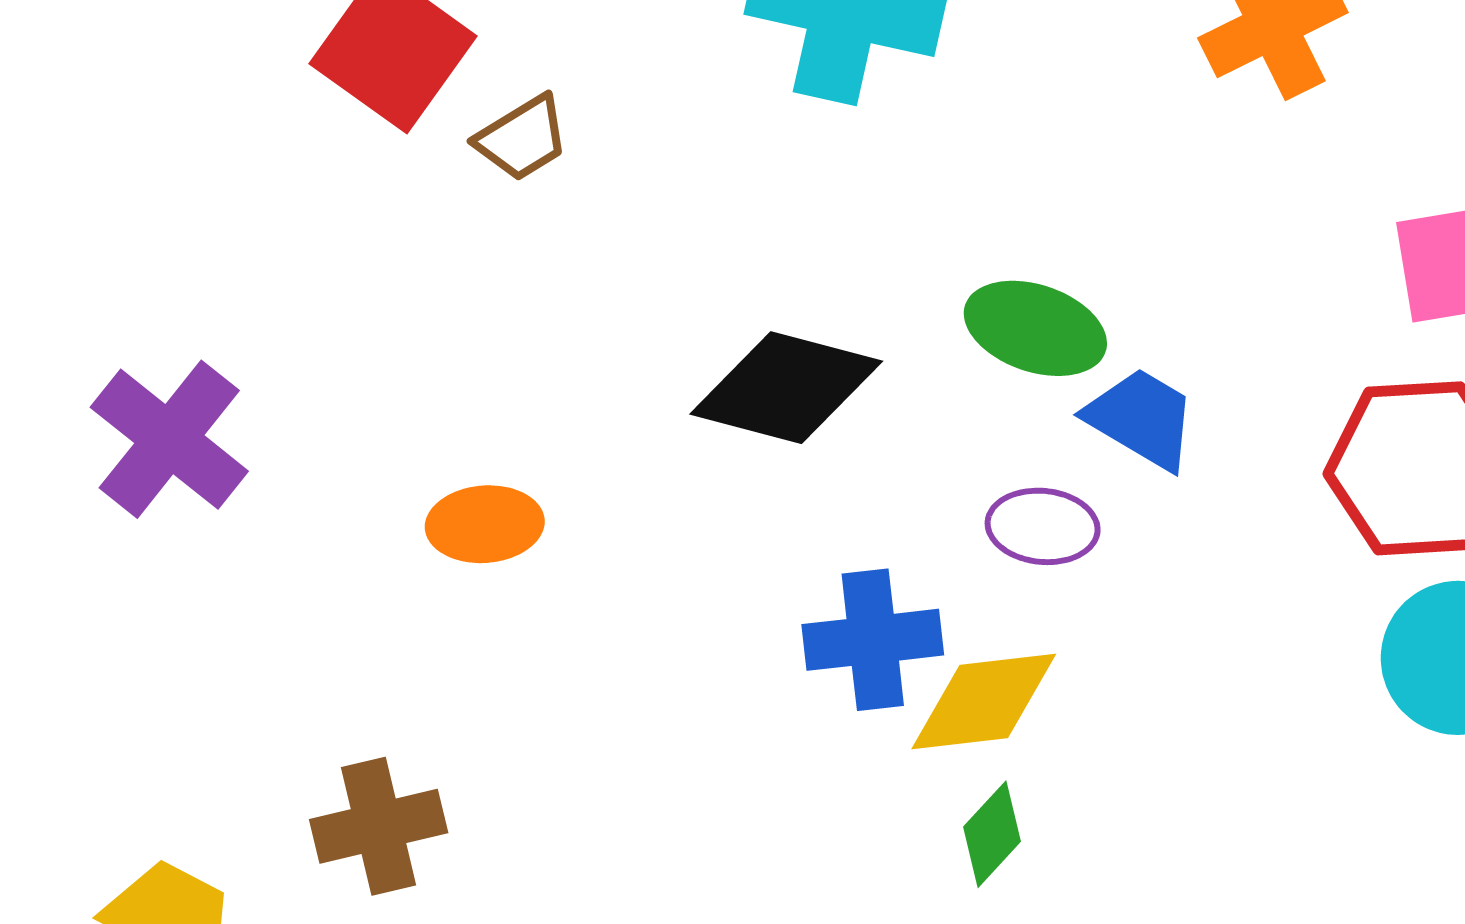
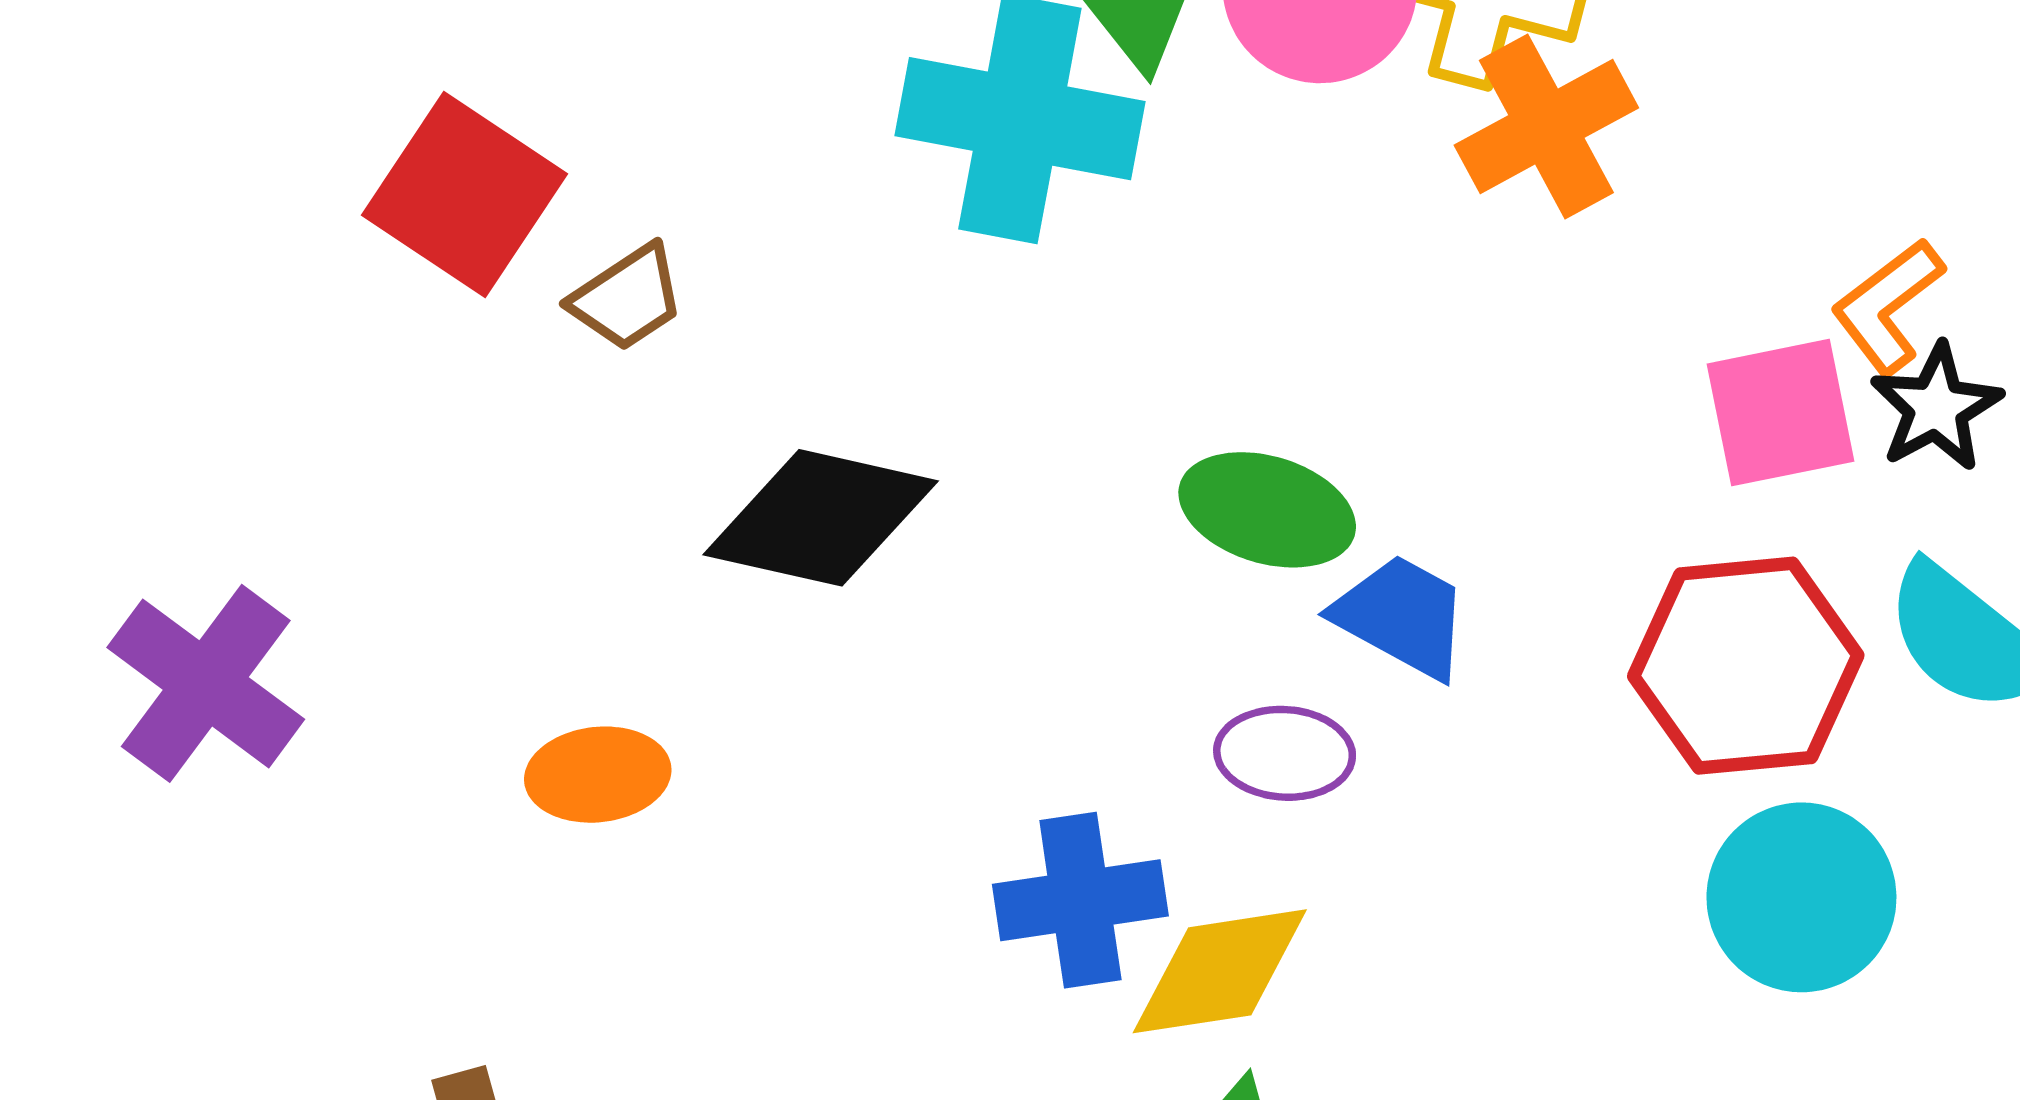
black diamond: (786, 388) -> (821, 518), moved

